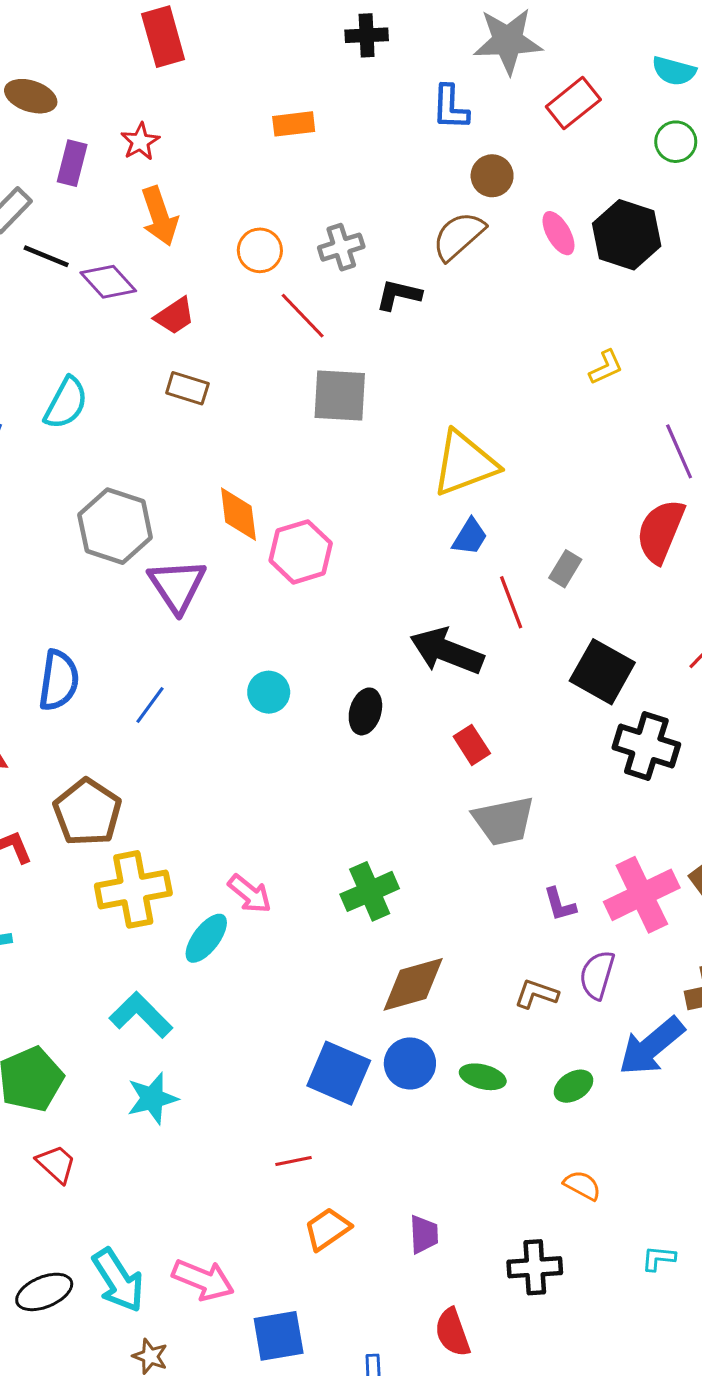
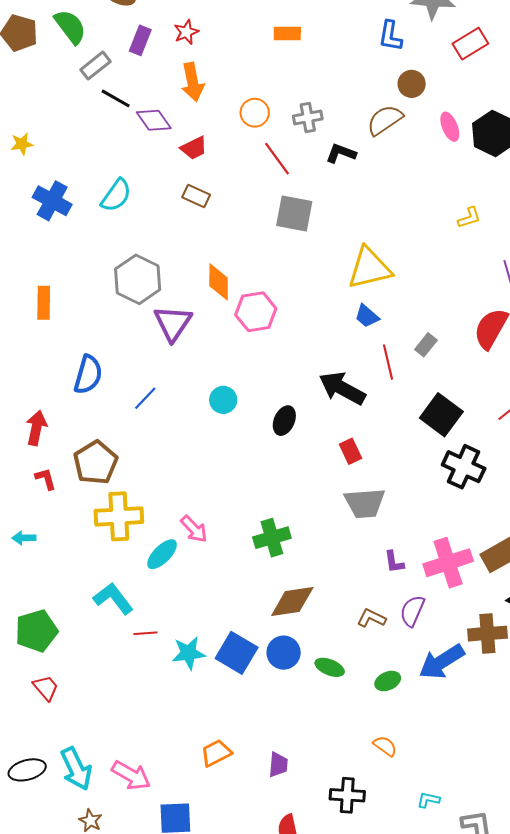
blue trapezoid: (470, 537) -> (367, 316), turned 92
cyan star: (152, 1098) -> (189, 653), moved
red line: (293, 1161) -> (145, 633), moved

